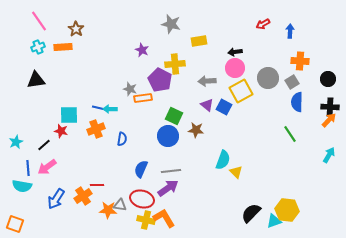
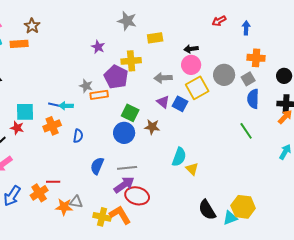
red ellipse: (142, 199) -> (137, 196), moved
black semicircle: (251, 213) -> (207, 210), turned -75

